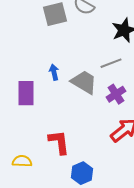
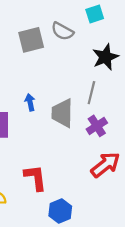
gray line: (111, 63) -> (91, 93), turned -55
gray trapezoid: (84, 82) -> (62, 113), turned -120

